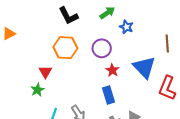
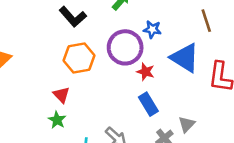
blue star: (126, 27) -> (152, 29), moved
purple circle: (102, 48) -> (125, 47), size x1.4

